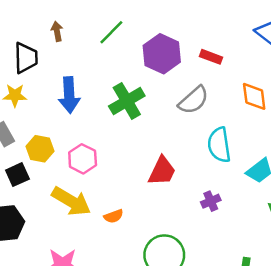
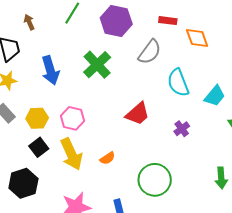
red rectangle: (211, 57) -> (168, 21), moved
red trapezoid: (162, 171) -> (138, 114), turned 36
black square: (17, 175) -> (39, 147), moved
yellow arrow: (71, 201) -> (71, 154), turned 48

